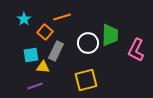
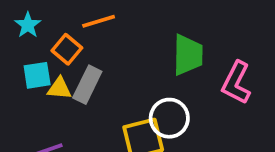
white circle: (88, 43) -> (169, 118), moved
cyan square: (31, 55) -> (37, 75), moved
yellow triangle: (43, 67) -> (59, 88), moved

